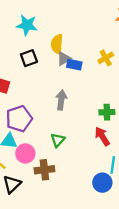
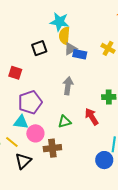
cyan star: (27, 25) -> (59, 22), moved
yellow cross: (106, 58) -> (108, 48), turned -32
red arrow: (102, 136) -> (92, 117), moved
green triangle: (58, 140) -> (65, 122), turned 32

